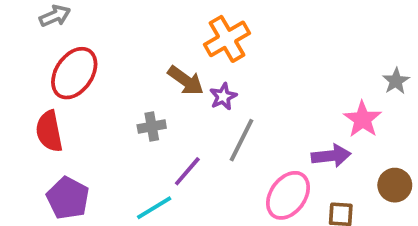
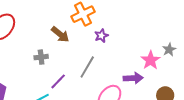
gray star: (396, 81) -> (169, 50), moved
purple star: (223, 97) -> (101, 36), moved

